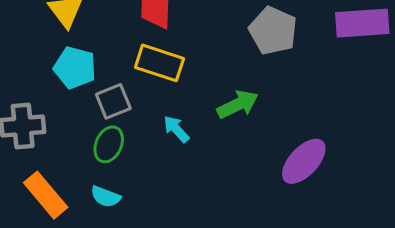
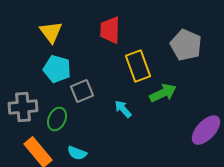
yellow rectangle: (159, 63) -> (138, 66), moved, turned 52
green ellipse: (109, 144) -> (57, 119), moved

